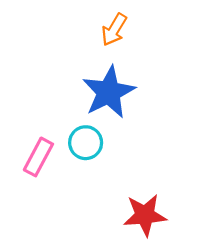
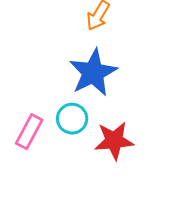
red star: (145, 215) -> (114, 141), moved

